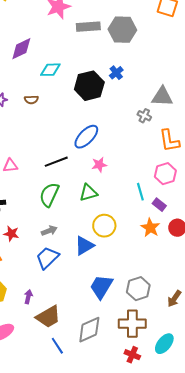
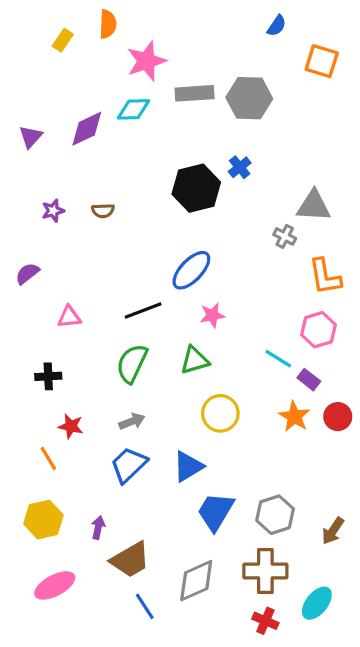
cyan diamond: (50, 70) -> (134, 109), moved
cyan line: (140, 192) -> (278, 359), turned -42
blue triangle: (84, 246) -> (188, 466), moved

